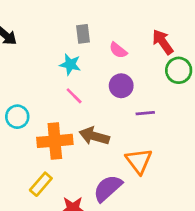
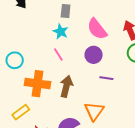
gray rectangle: (83, 34) -> (66, 11), moved
pink semicircle: (118, 50) -> (97, 29), size x1.6
brown arrow: (94, 136) -> (66, 86), turned 75

